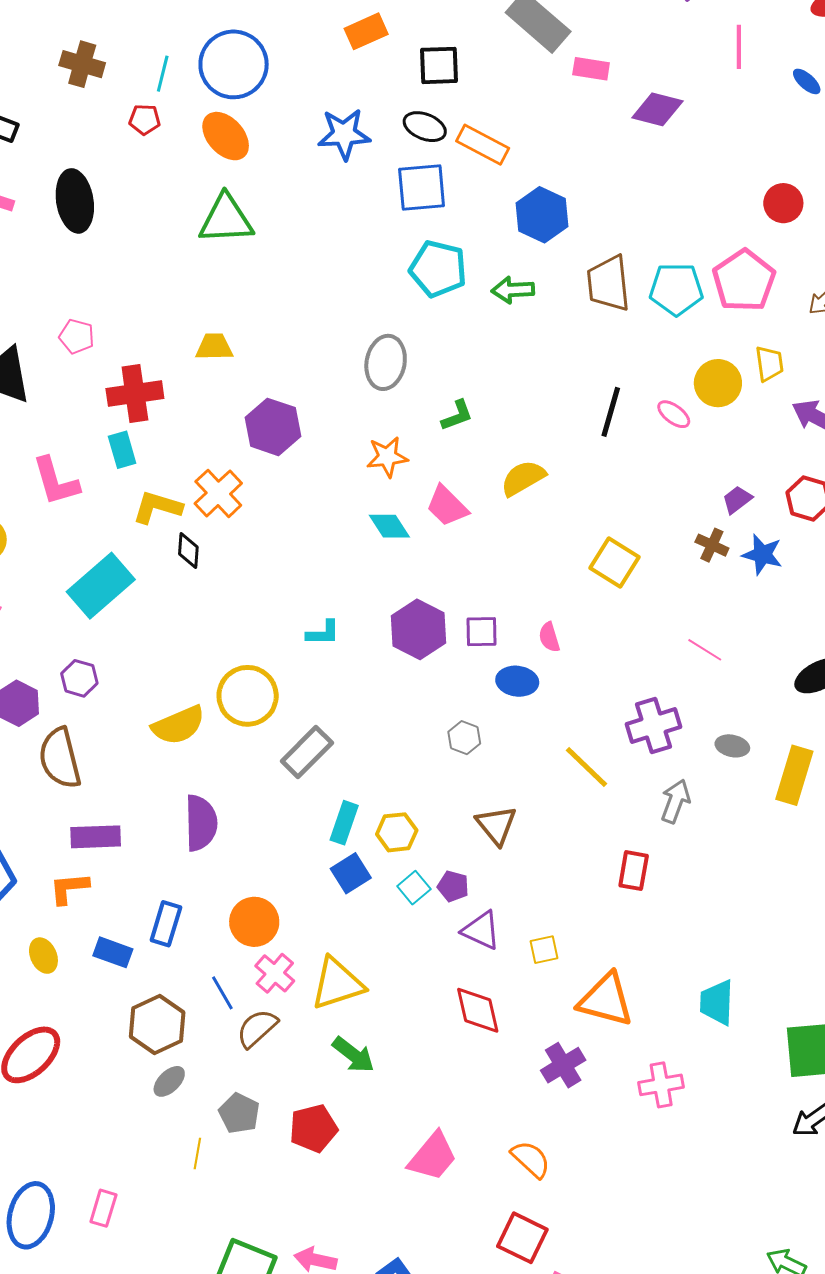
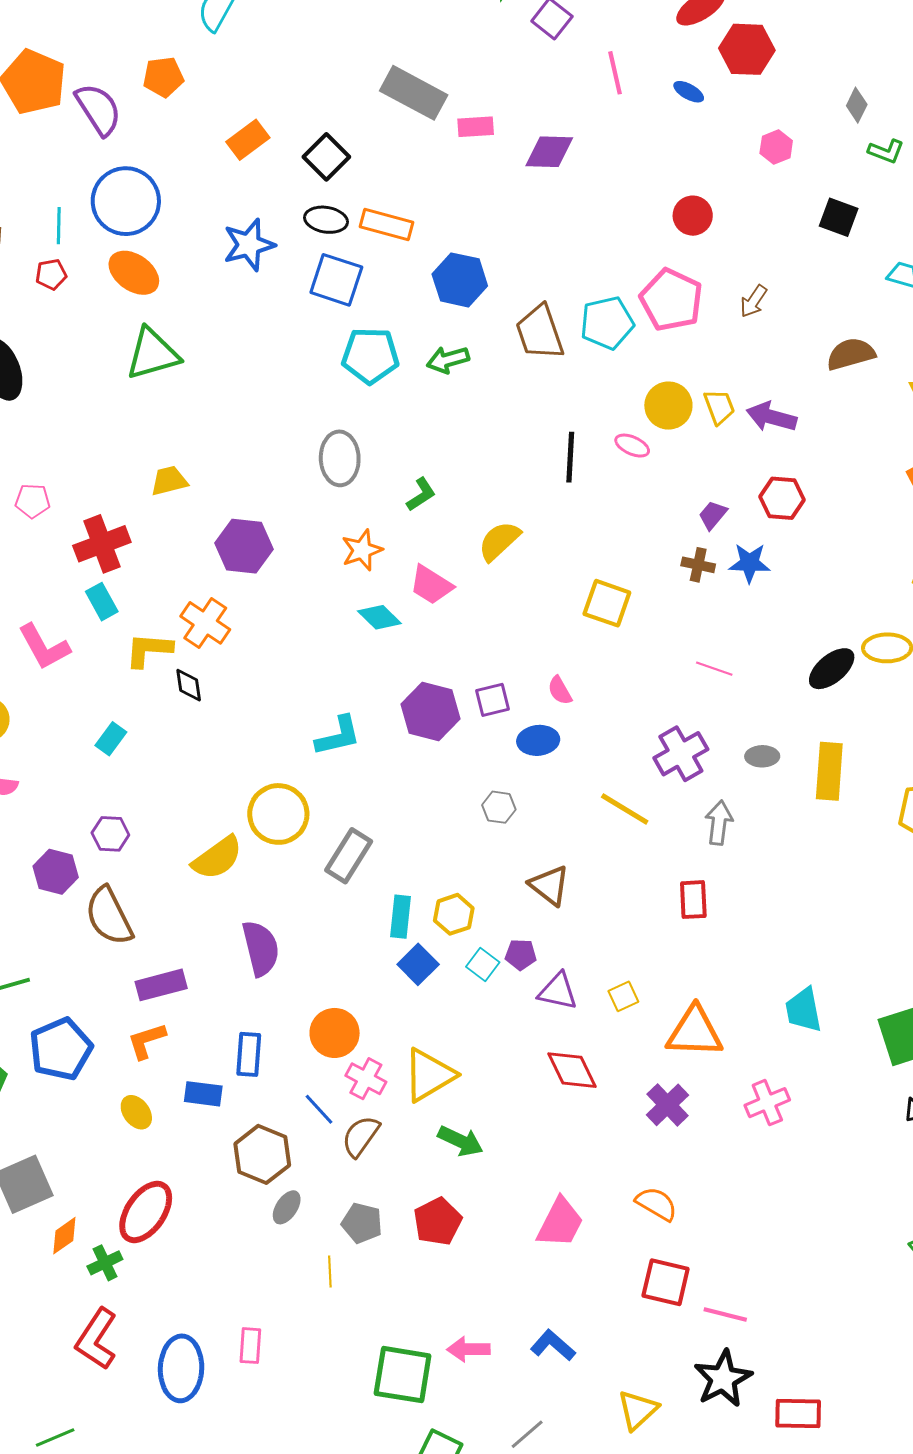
black square: (439, 65) -> (326, 157), turned -30
blue square: (422, 188) -> (336, 280), turned 36
yellow trapezoid: (769, 364) -> (719, 407), moved
cyan rectangle: (101, 586) -> (111, 739), size x0.5
cyan L-shape: (323, 633) -> (338, 736), size x1.4

